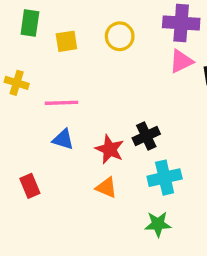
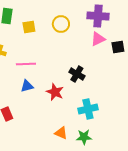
black cross: (146, 136) -> (77, 74), moved, turned -35
blue triangle: (63, 139) -> (27, 86), turned -32
orange triangle: (106, 188) -> (61, 133), moved

